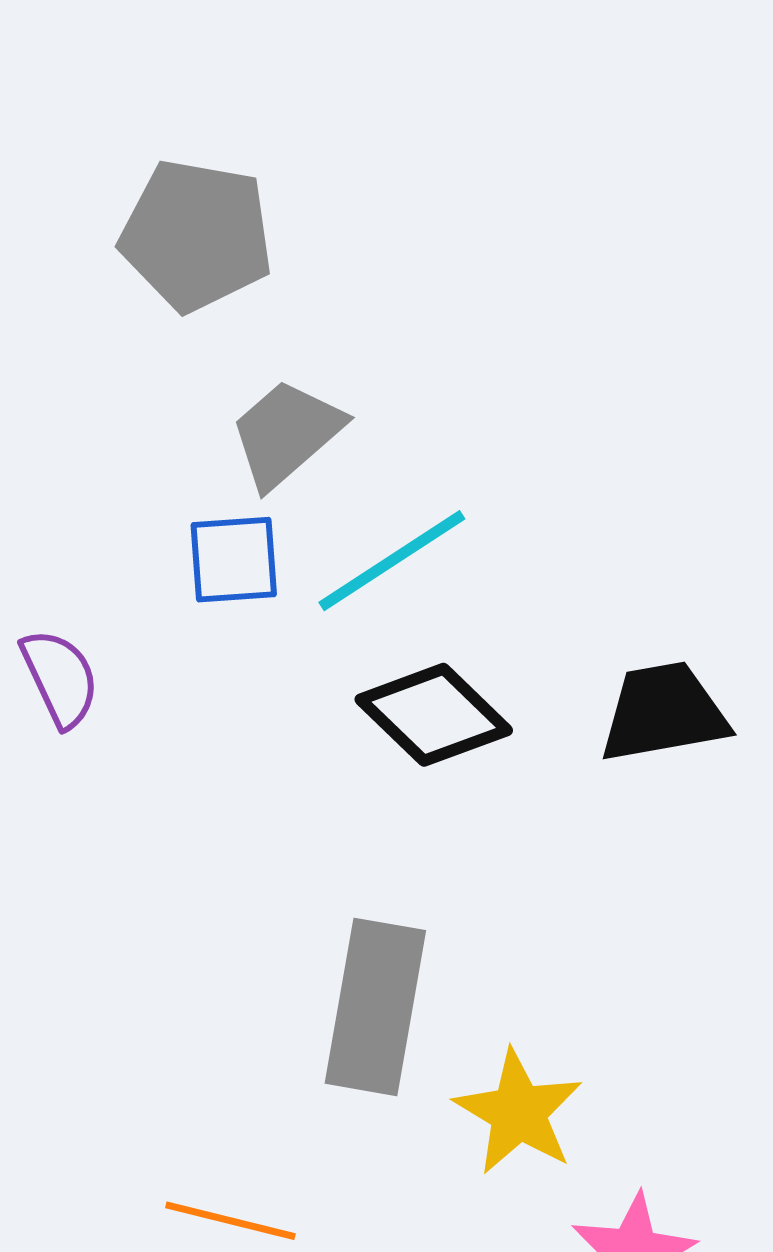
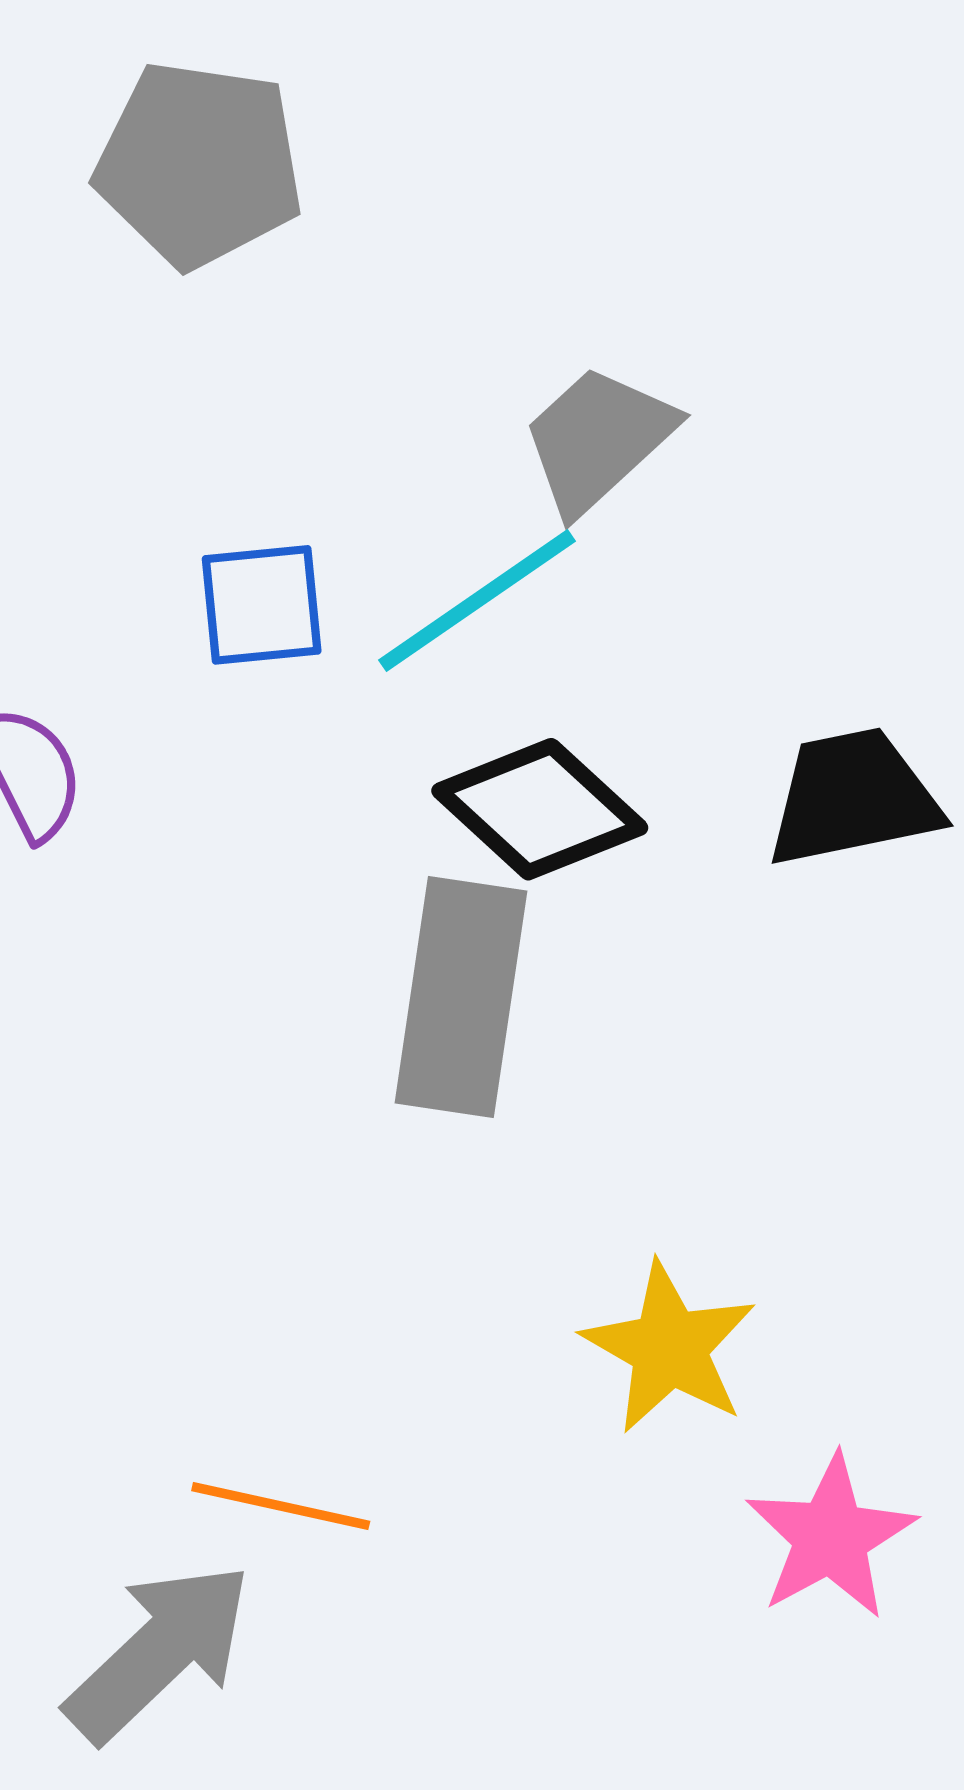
gray trapezoid: (286, 434) -> (598, 439), moved
gray rectangle: (375, 1007) -> (461, 997), moved

